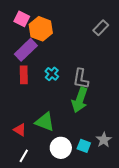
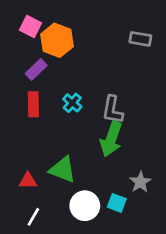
gray rectangle: (101, 28) -> (140, 39), turned 56
purple rectangle: (26, 50) -> (36, 69), size x0.7
red triangle: (20, 130) -> (28, 181), turned -32
gray star: (104, 140) -> (140, 182), moved

